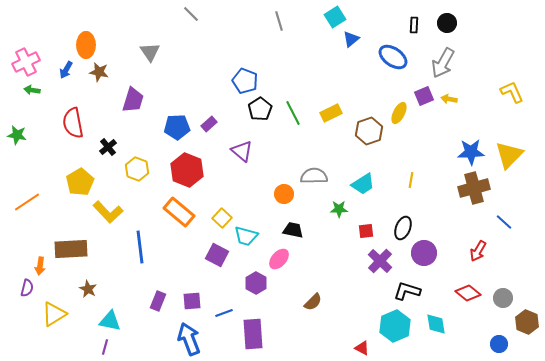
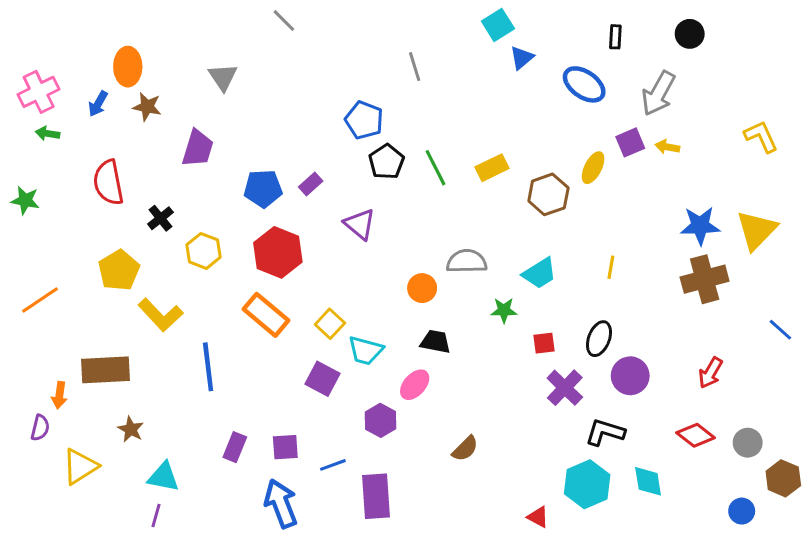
gray line: (279, 21) -> (415, 67), moved
black circle: (447, 23) -> (690, 34), moved
blue line: (504, 222) -> (780, 330), moved

